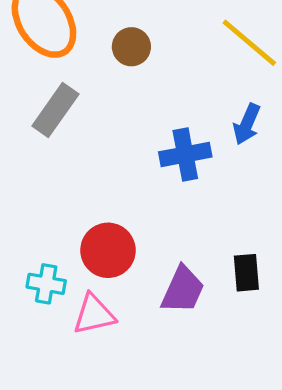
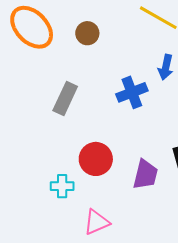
gray rectangle: (55, 110) -> (65, 98), moved
pink triangle: (94, 314) -> (97, 222), moved

